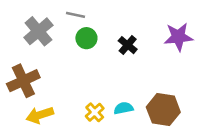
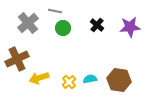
black cross: (128, 45) -> (97, 25), moved
yellow arrow: (40, 115) -> (39, 78), moved

